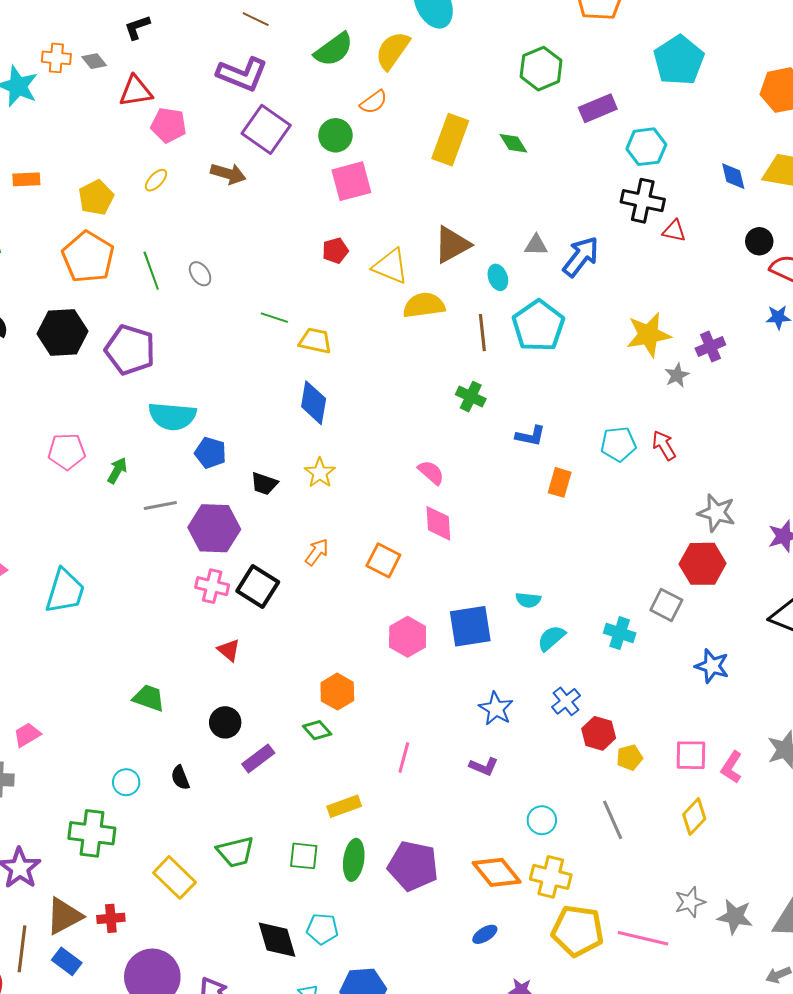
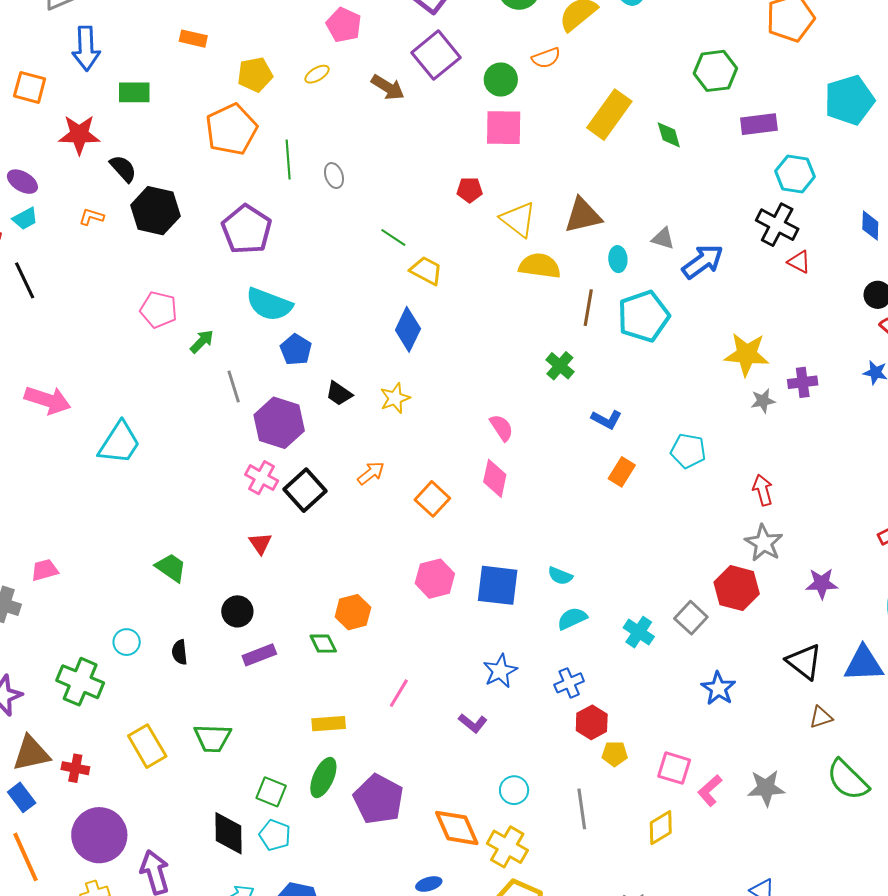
black hexagon: (62, 332) -> (155, 211), moved
red arrow: (664, 445) -> (763, 490), moved
gray line: (160, 506) -> (234, 387), turned 68
green square: (304, 856) -> (271, 792), moved

